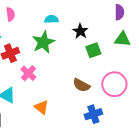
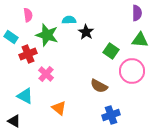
black star: (80, 31) -> (86, 32), moved
green star: (43, 42) -> (47, 35), moved, turned -30
green square: (93, 50) -> (111, 51), turned -35
pink circle: (114, 84) -> (132, 71), moved

